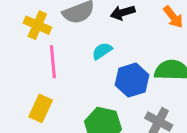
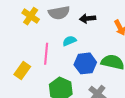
pink line: (53, 62) -> (46, 54), moved

